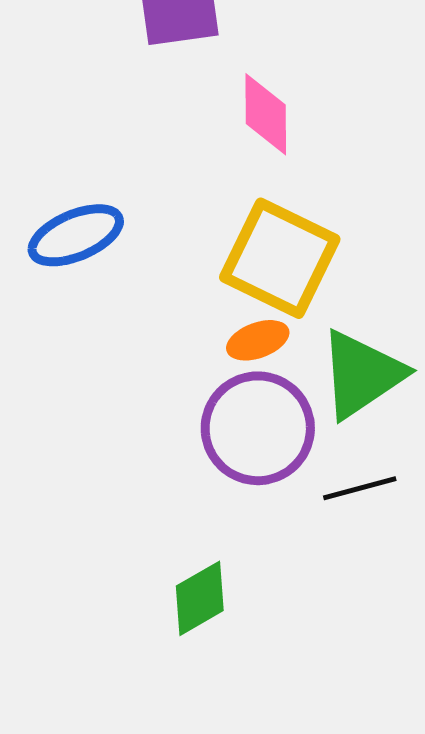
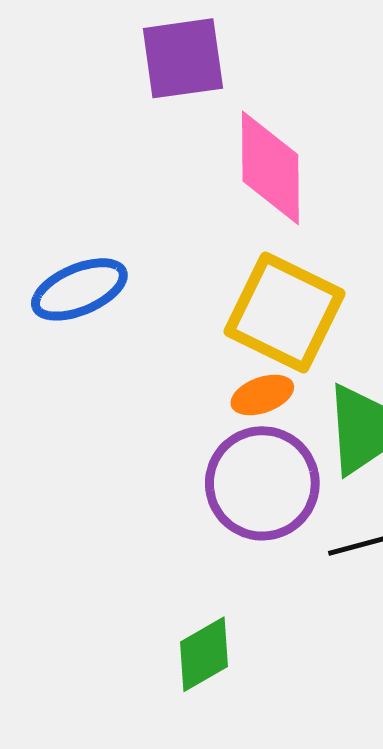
pink diamond: (266, 114) -> (270, 168), size x1.4

